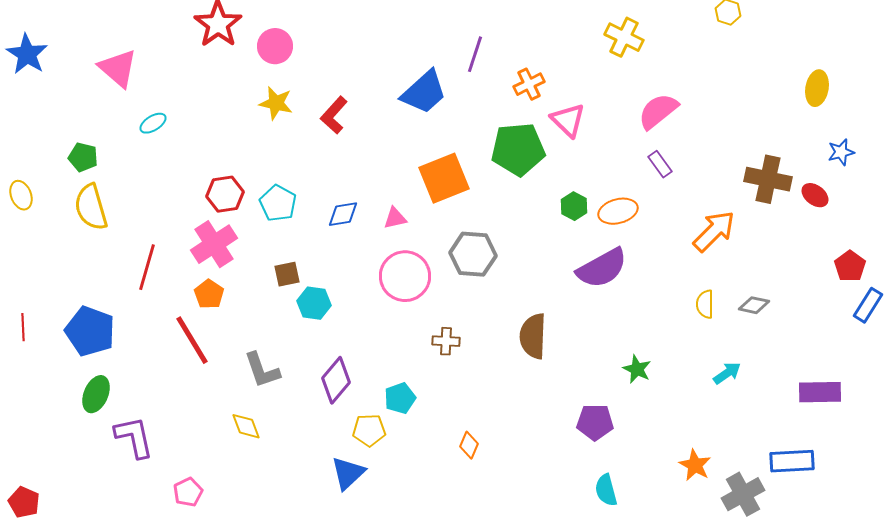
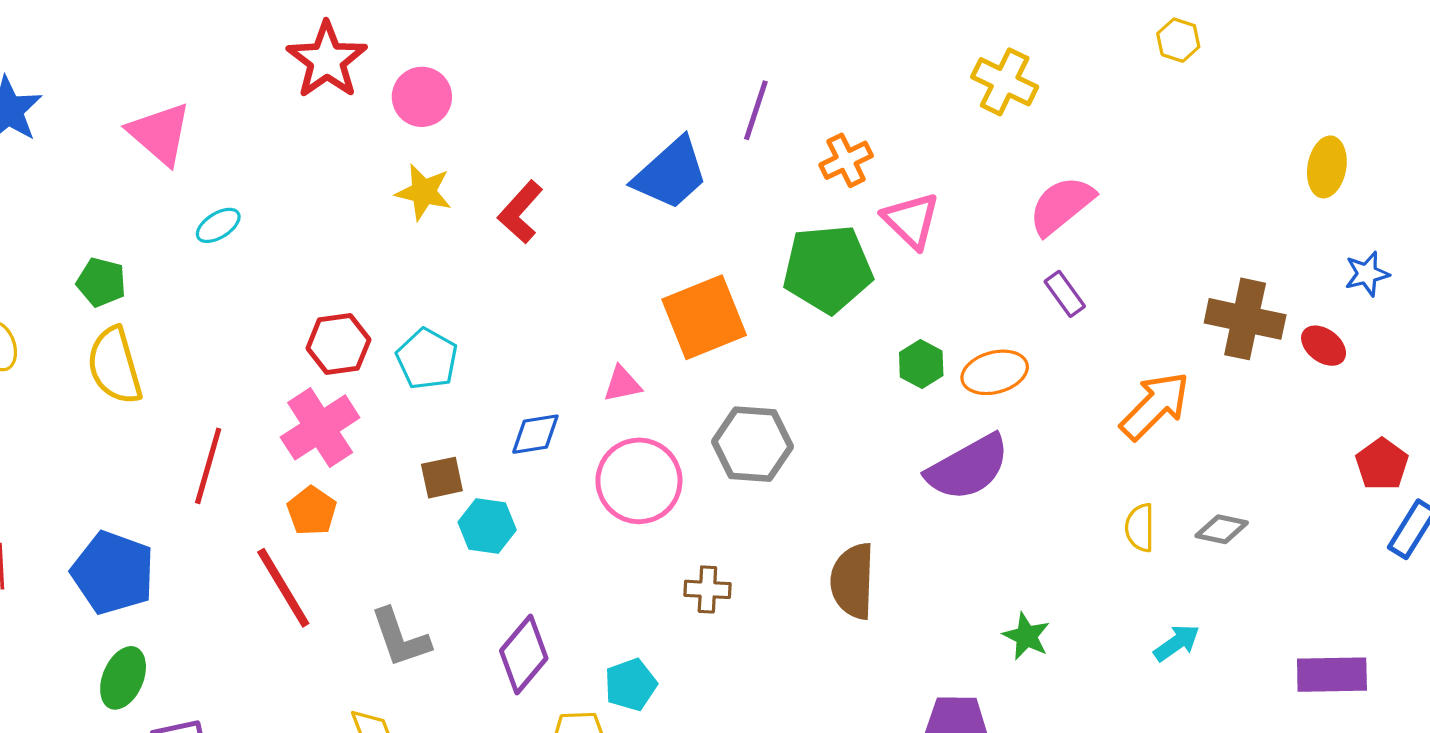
blue diamond: (343, 214) -> (535, 434), moved

